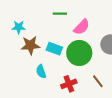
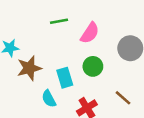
cyan rectangle: (54, 49) -> (65, 78), moved, turned 63
green circle: (79, 53) -> (93, 66), size x0.6

